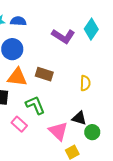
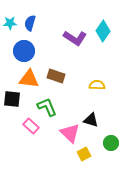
blue semicircle: (18, 21) -> (30, 23), turned -77
yellow semicircle: (85, 83) -> (97, 85), turned -91
green circle: (92, 132) -> (111, 143), moved

